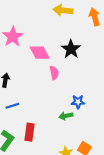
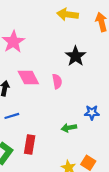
pink diamond: (40, 53) -> (28, 78), moved
blue star: (78, 102) -> (92, 113), moved

